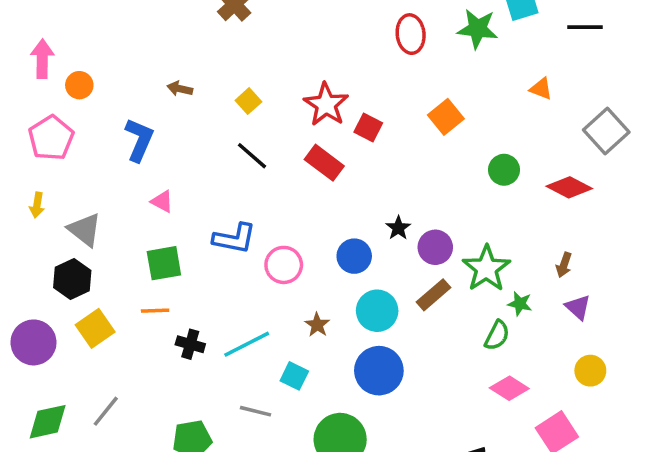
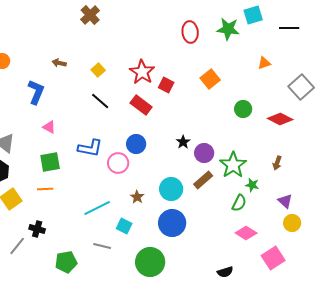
orange triangle: (541, 89) -> (264, 63), turned -40
blue circle: (354, 256) -> (136, 144), moved
purple triangle: (578, 307) -> (285, 201), moved
black cross: (190, 344) -> (37, 229), moved

